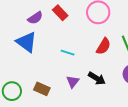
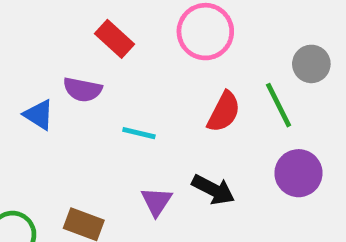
purple semicircle: (35, 18) -> (83, 90), moved, turned 49
blue triangle: (26, 42) -> (39, 115), size x0.6

